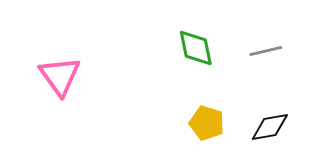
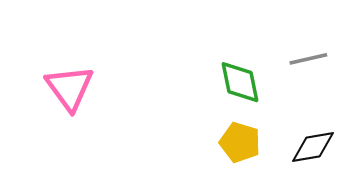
green diamond: (196, 48) -> (240, 82), moved

